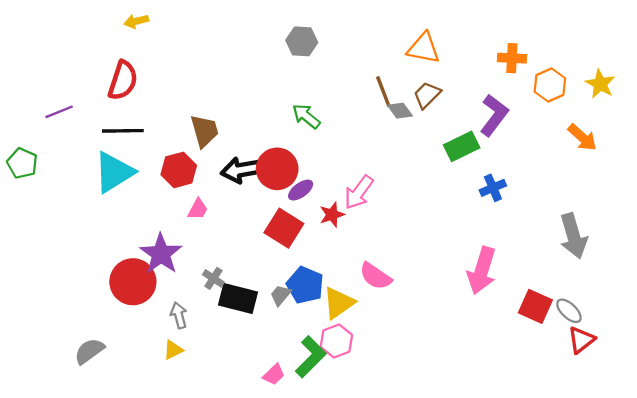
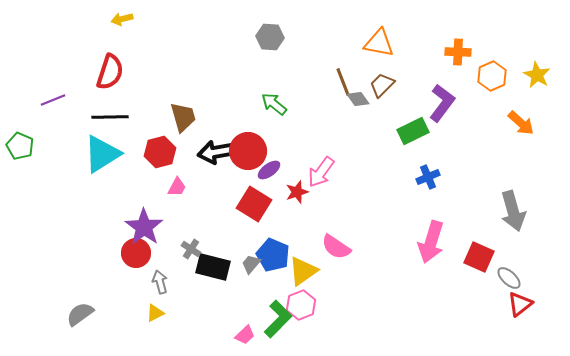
blue cross: (493, 188) -> (428, 177), moved
red circle: (133, 282) -> (136, 253), moved, size x0.7
red square: (535, 306) -> (479, 257), moved

